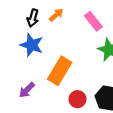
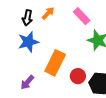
blue star: (32, 45) -> (28, 42), turned -30
red circle: (78, 99) -> (78, 76), moved

